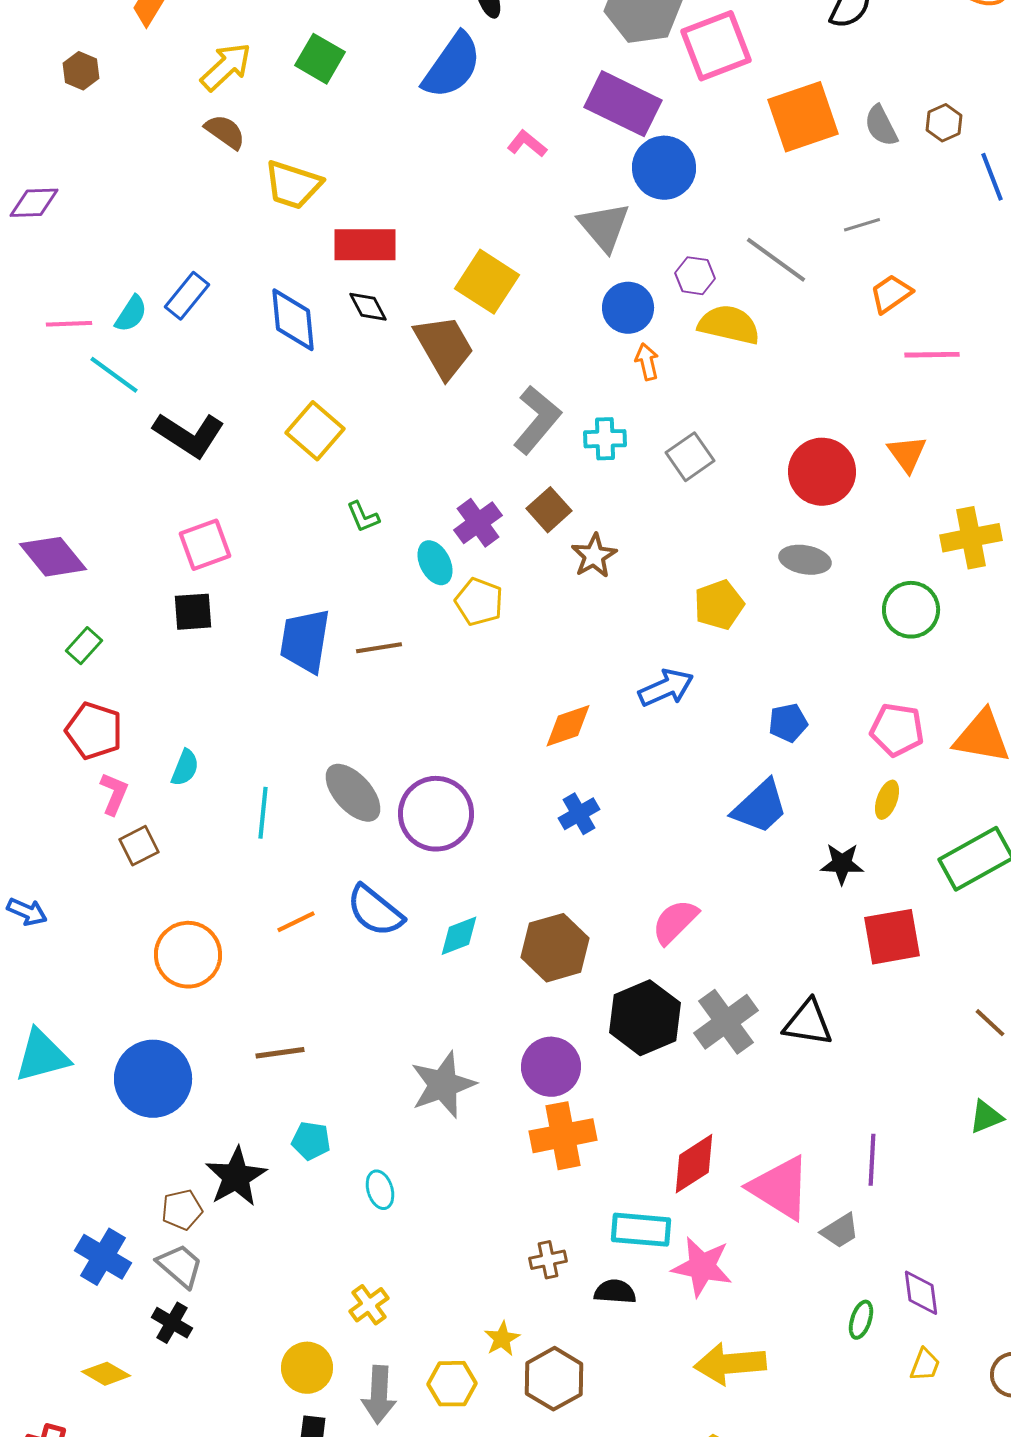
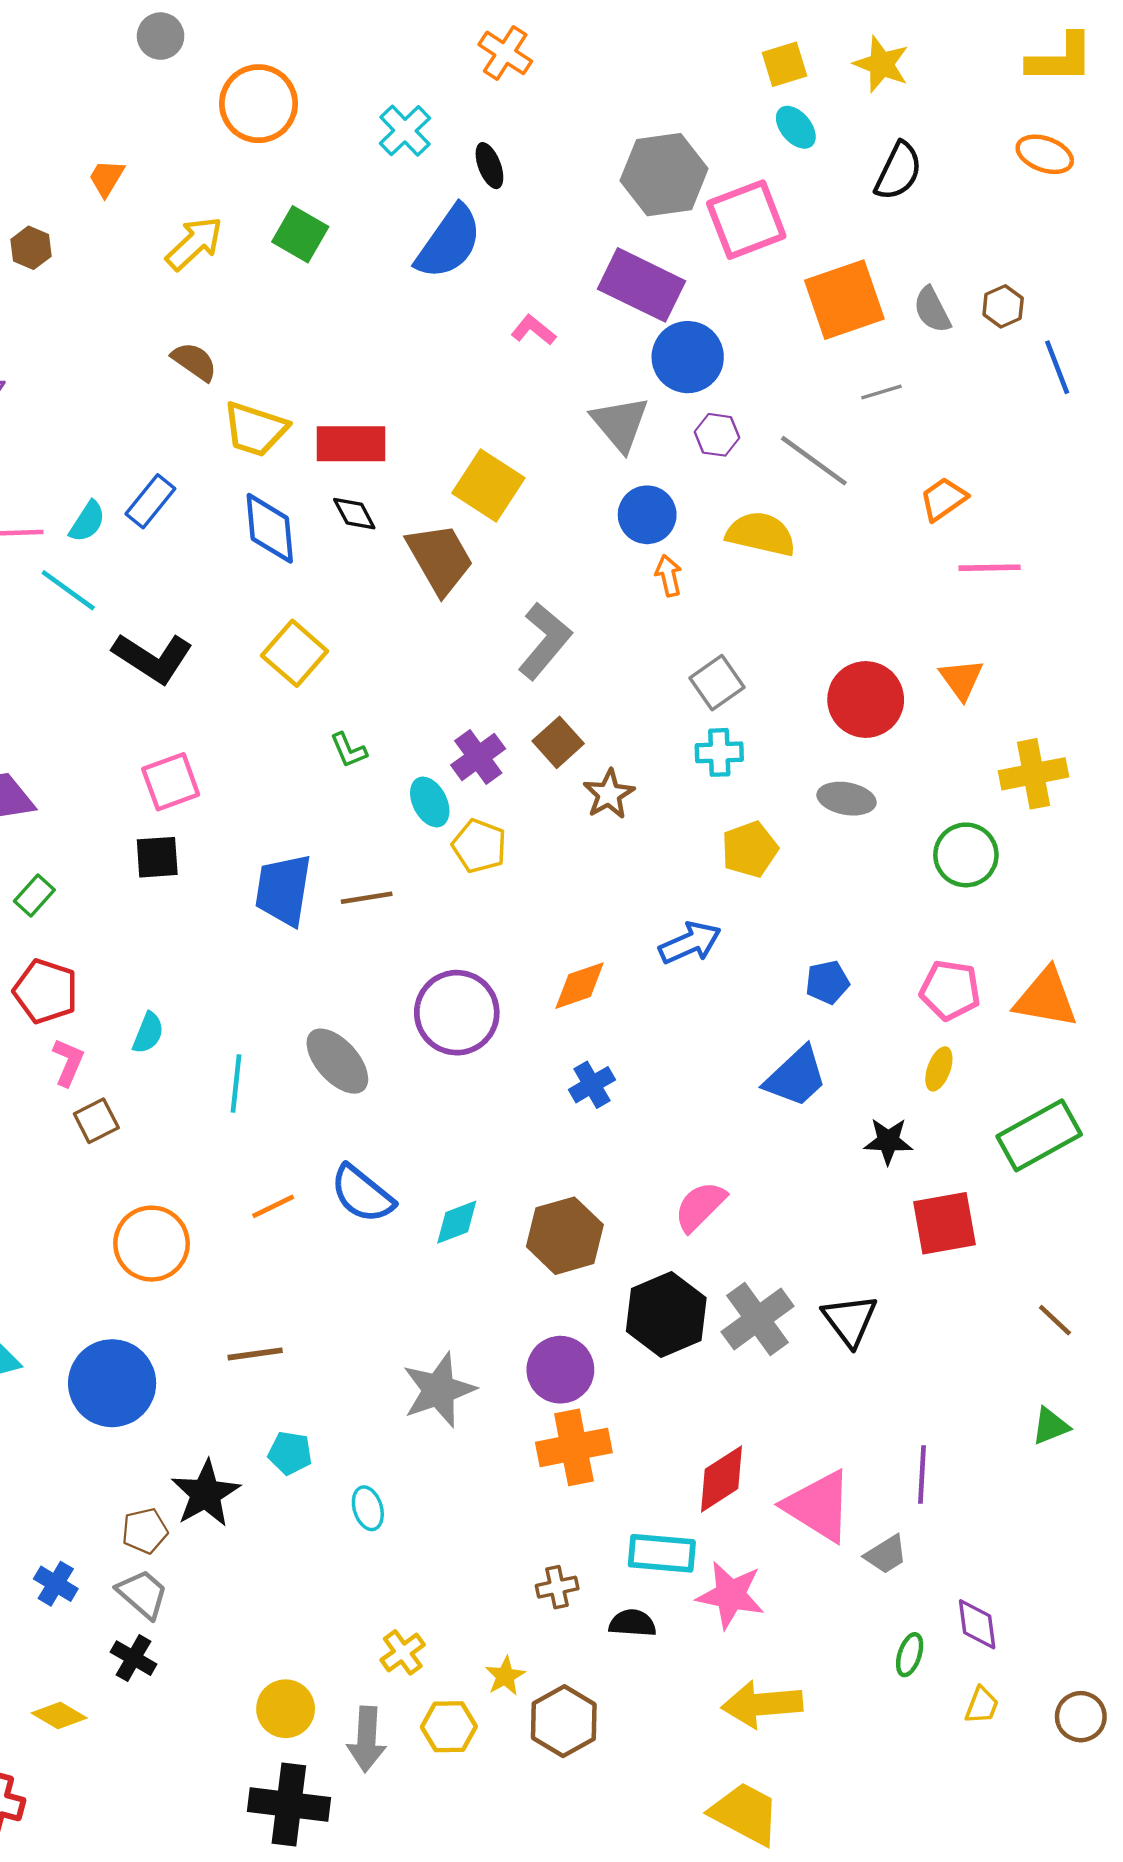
brown semicircle: (225, 132) -> (194, 362), moved
yellow trapezoid: (293, 185) -> (255, 429), moved
gray line: (862, 225) -> (881, 392), moved
purple hexagon: (695, 276) -> (717, 435), moved
cyan cross: (605, 439) -> (719, 752), moved
purple circle: (436, 814) -> (457, 1013), moved
black triangle: (808, 1023) -> (850, 1320), turned 44
blue cross: (103, 1257) -> (56, 1584), size x0.7
yellow cross: (369, 1305) -> (403, 1652), moved

